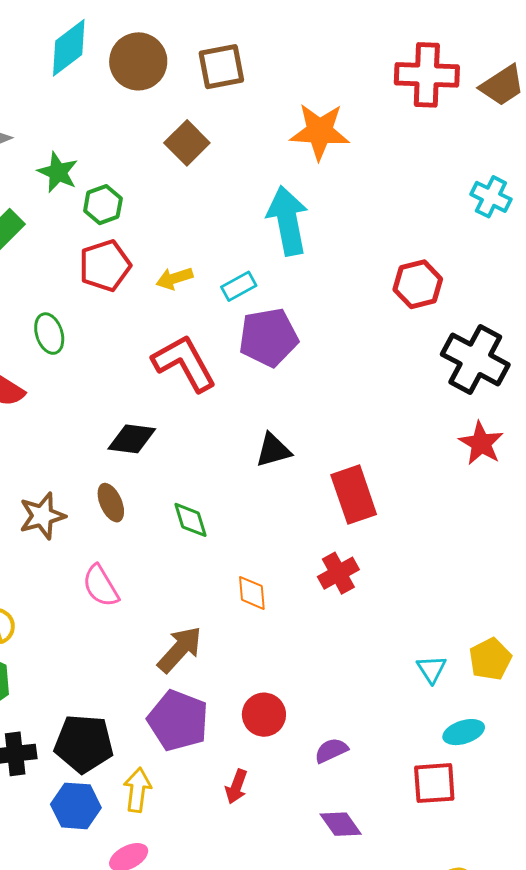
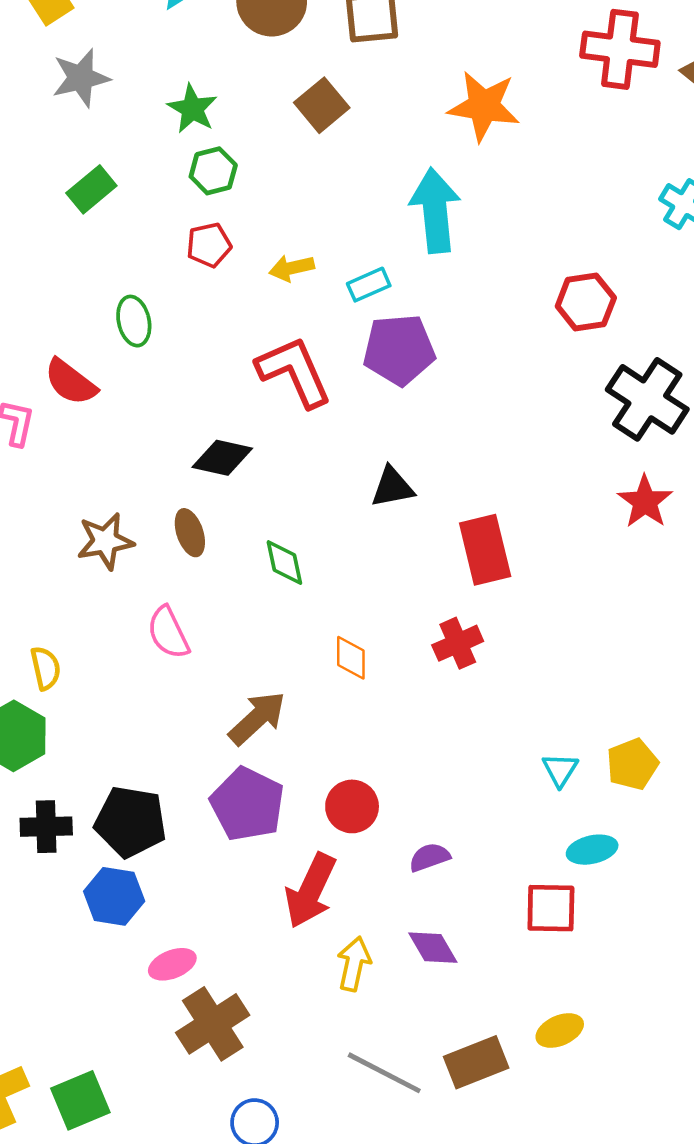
green star: (58, 172) -> (192, 109), moved
red pentagon: (105, 266) -> (209, 245), size x0.7
red arrow: (236, 787) -> (311, 891), size x1.8
yellow arrow: (137, 790) -> (354, 964), moved

